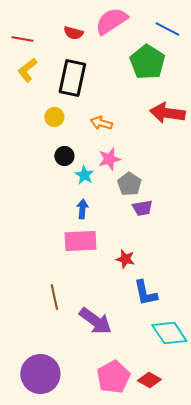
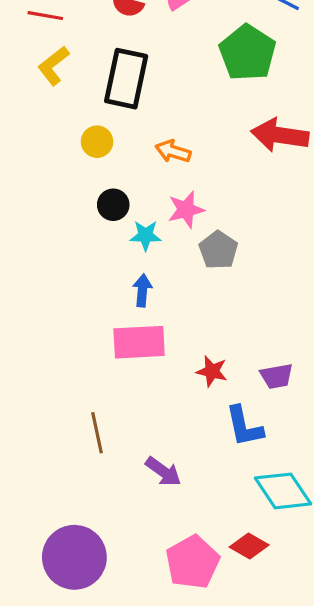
cyan star: (84, 175) -> (146, 235), turned -30
purple trapezoid: (142, 208) -> (277, 376), moved
purple arrow: (95, 321) -> (163, 472), size x0.7
red diamond: (149, 380) -> (249, 546), moved

